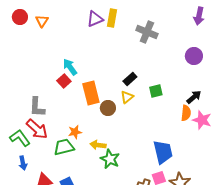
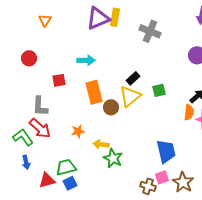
red circle: (20, 17) -> (29, 58), moved
purple triangle: (95, 19) -> (98, 18), size x1.4
cyan arrow: (70, 67) -> (86, 60), moved, turned 126
red square: (64, 81) -> (59, 80), moved, turned 32
yellow triangle: (127, 97) -> (130, 96), size x1.6
green trapezoid: (64, 147) -> (66, 167), moved

